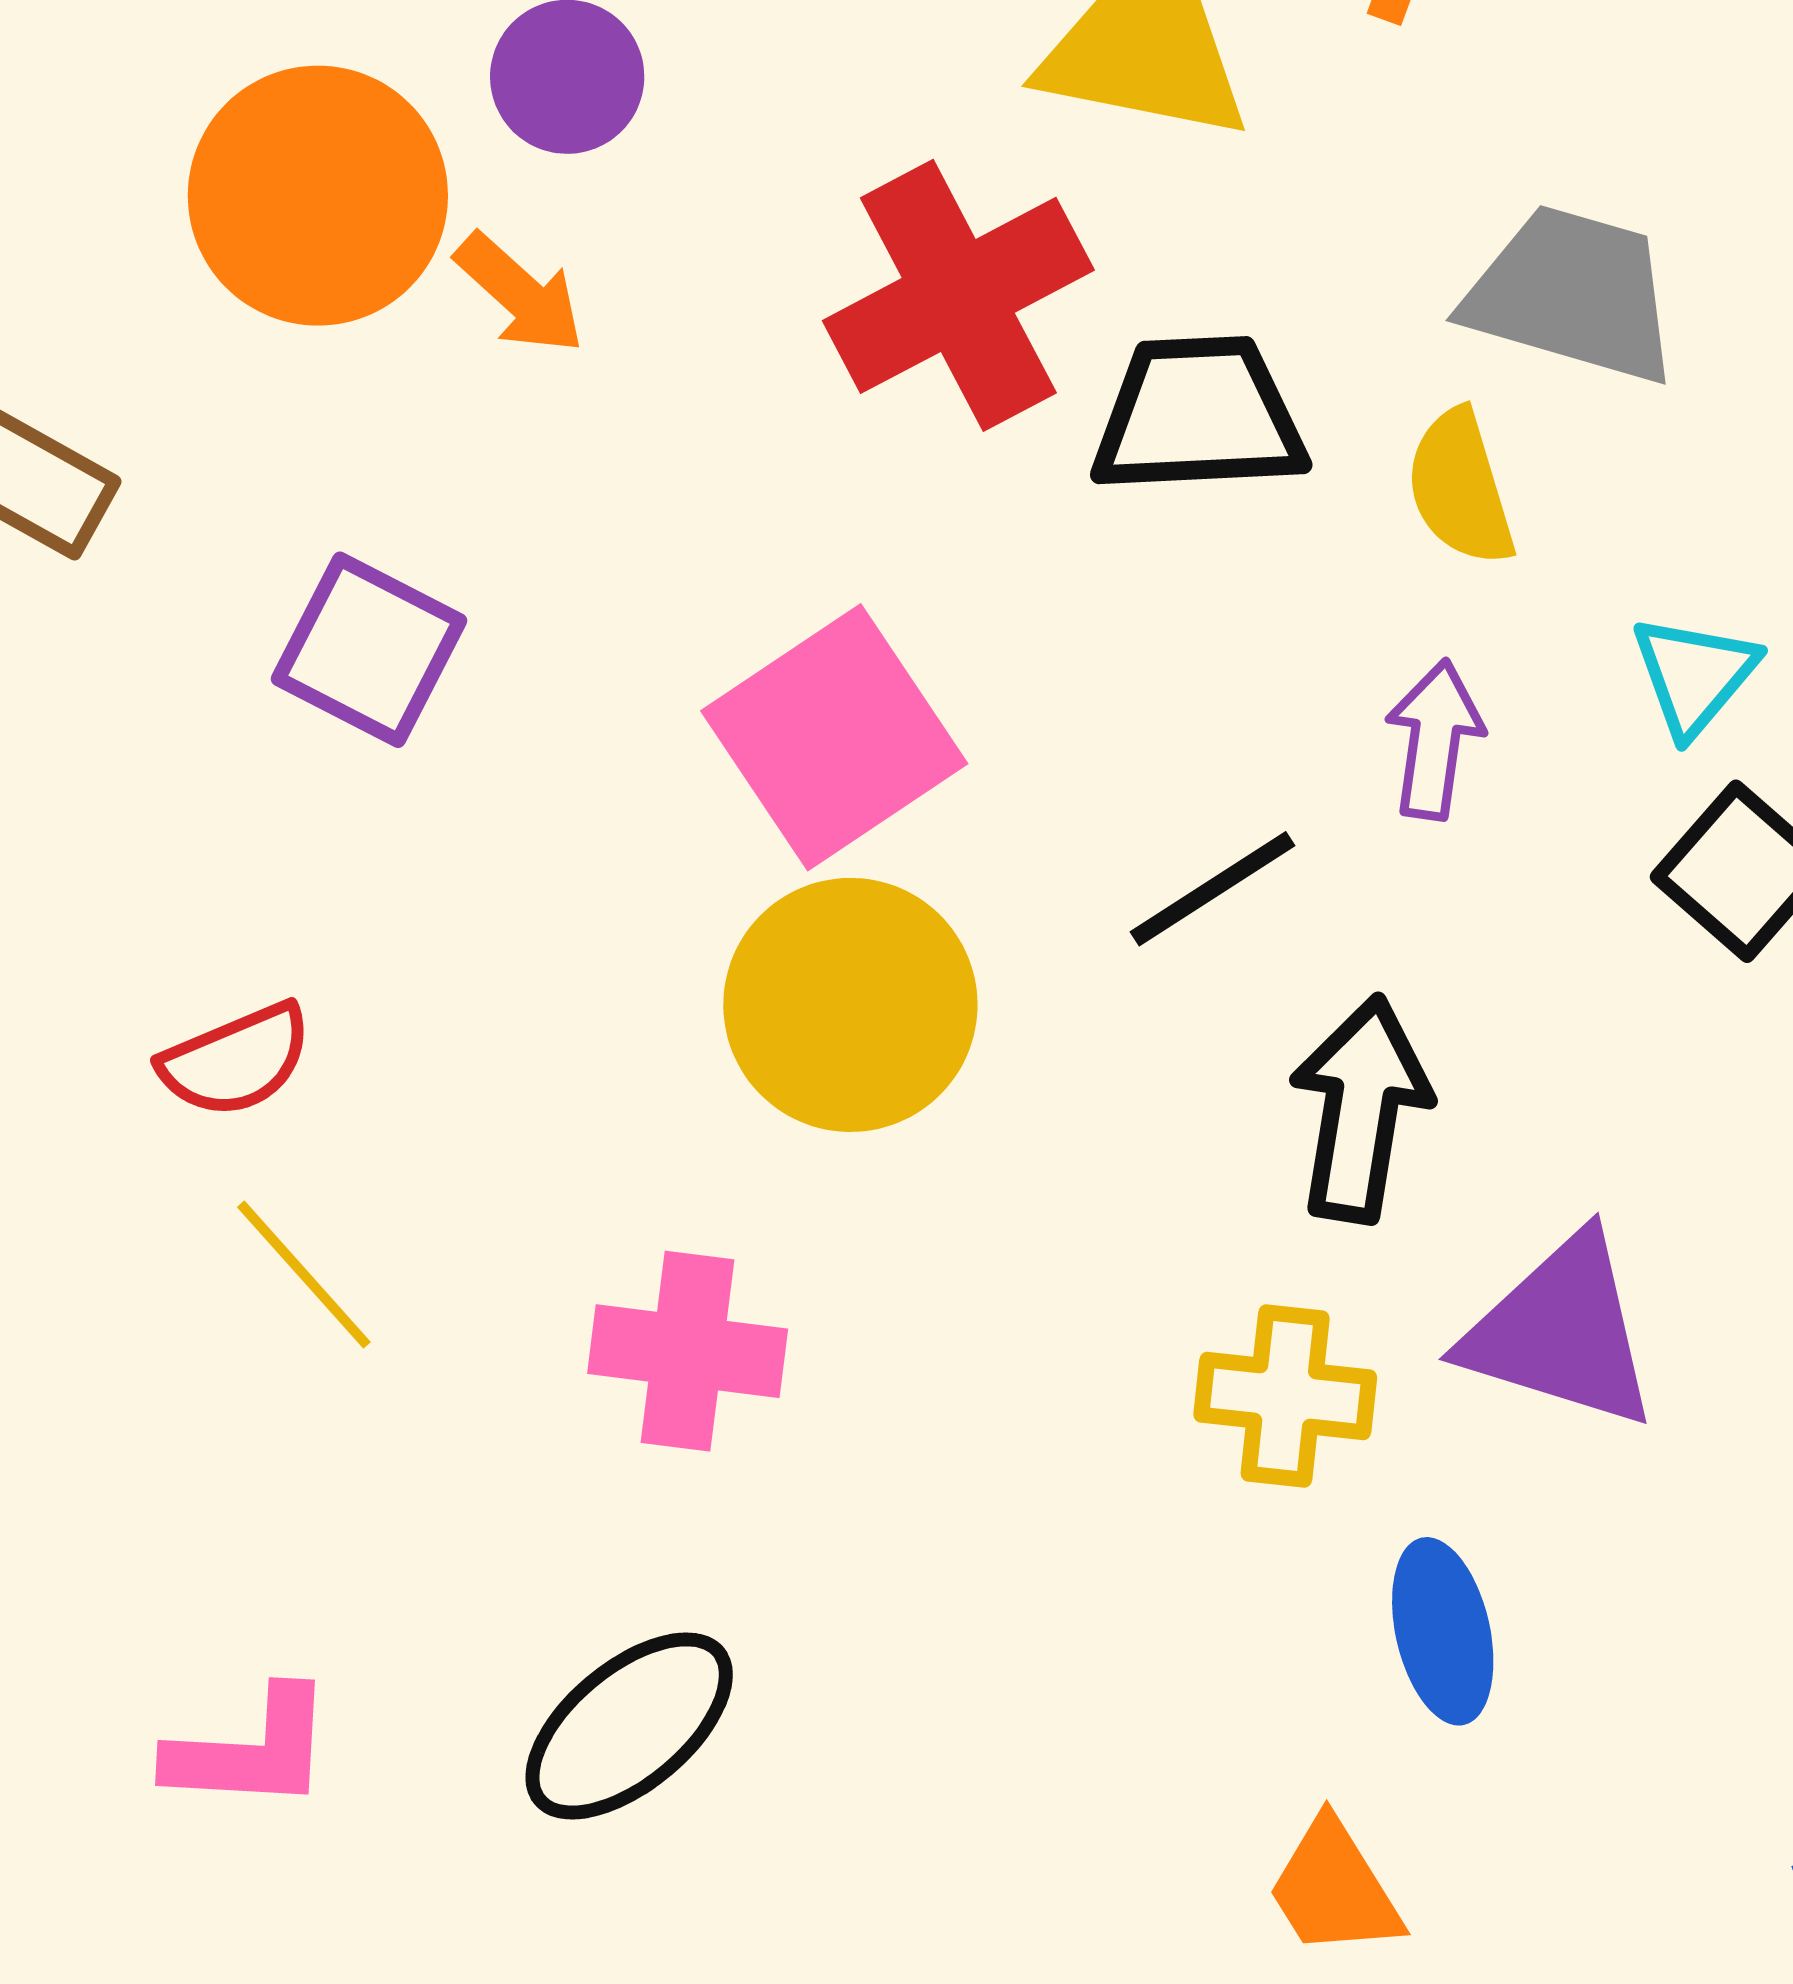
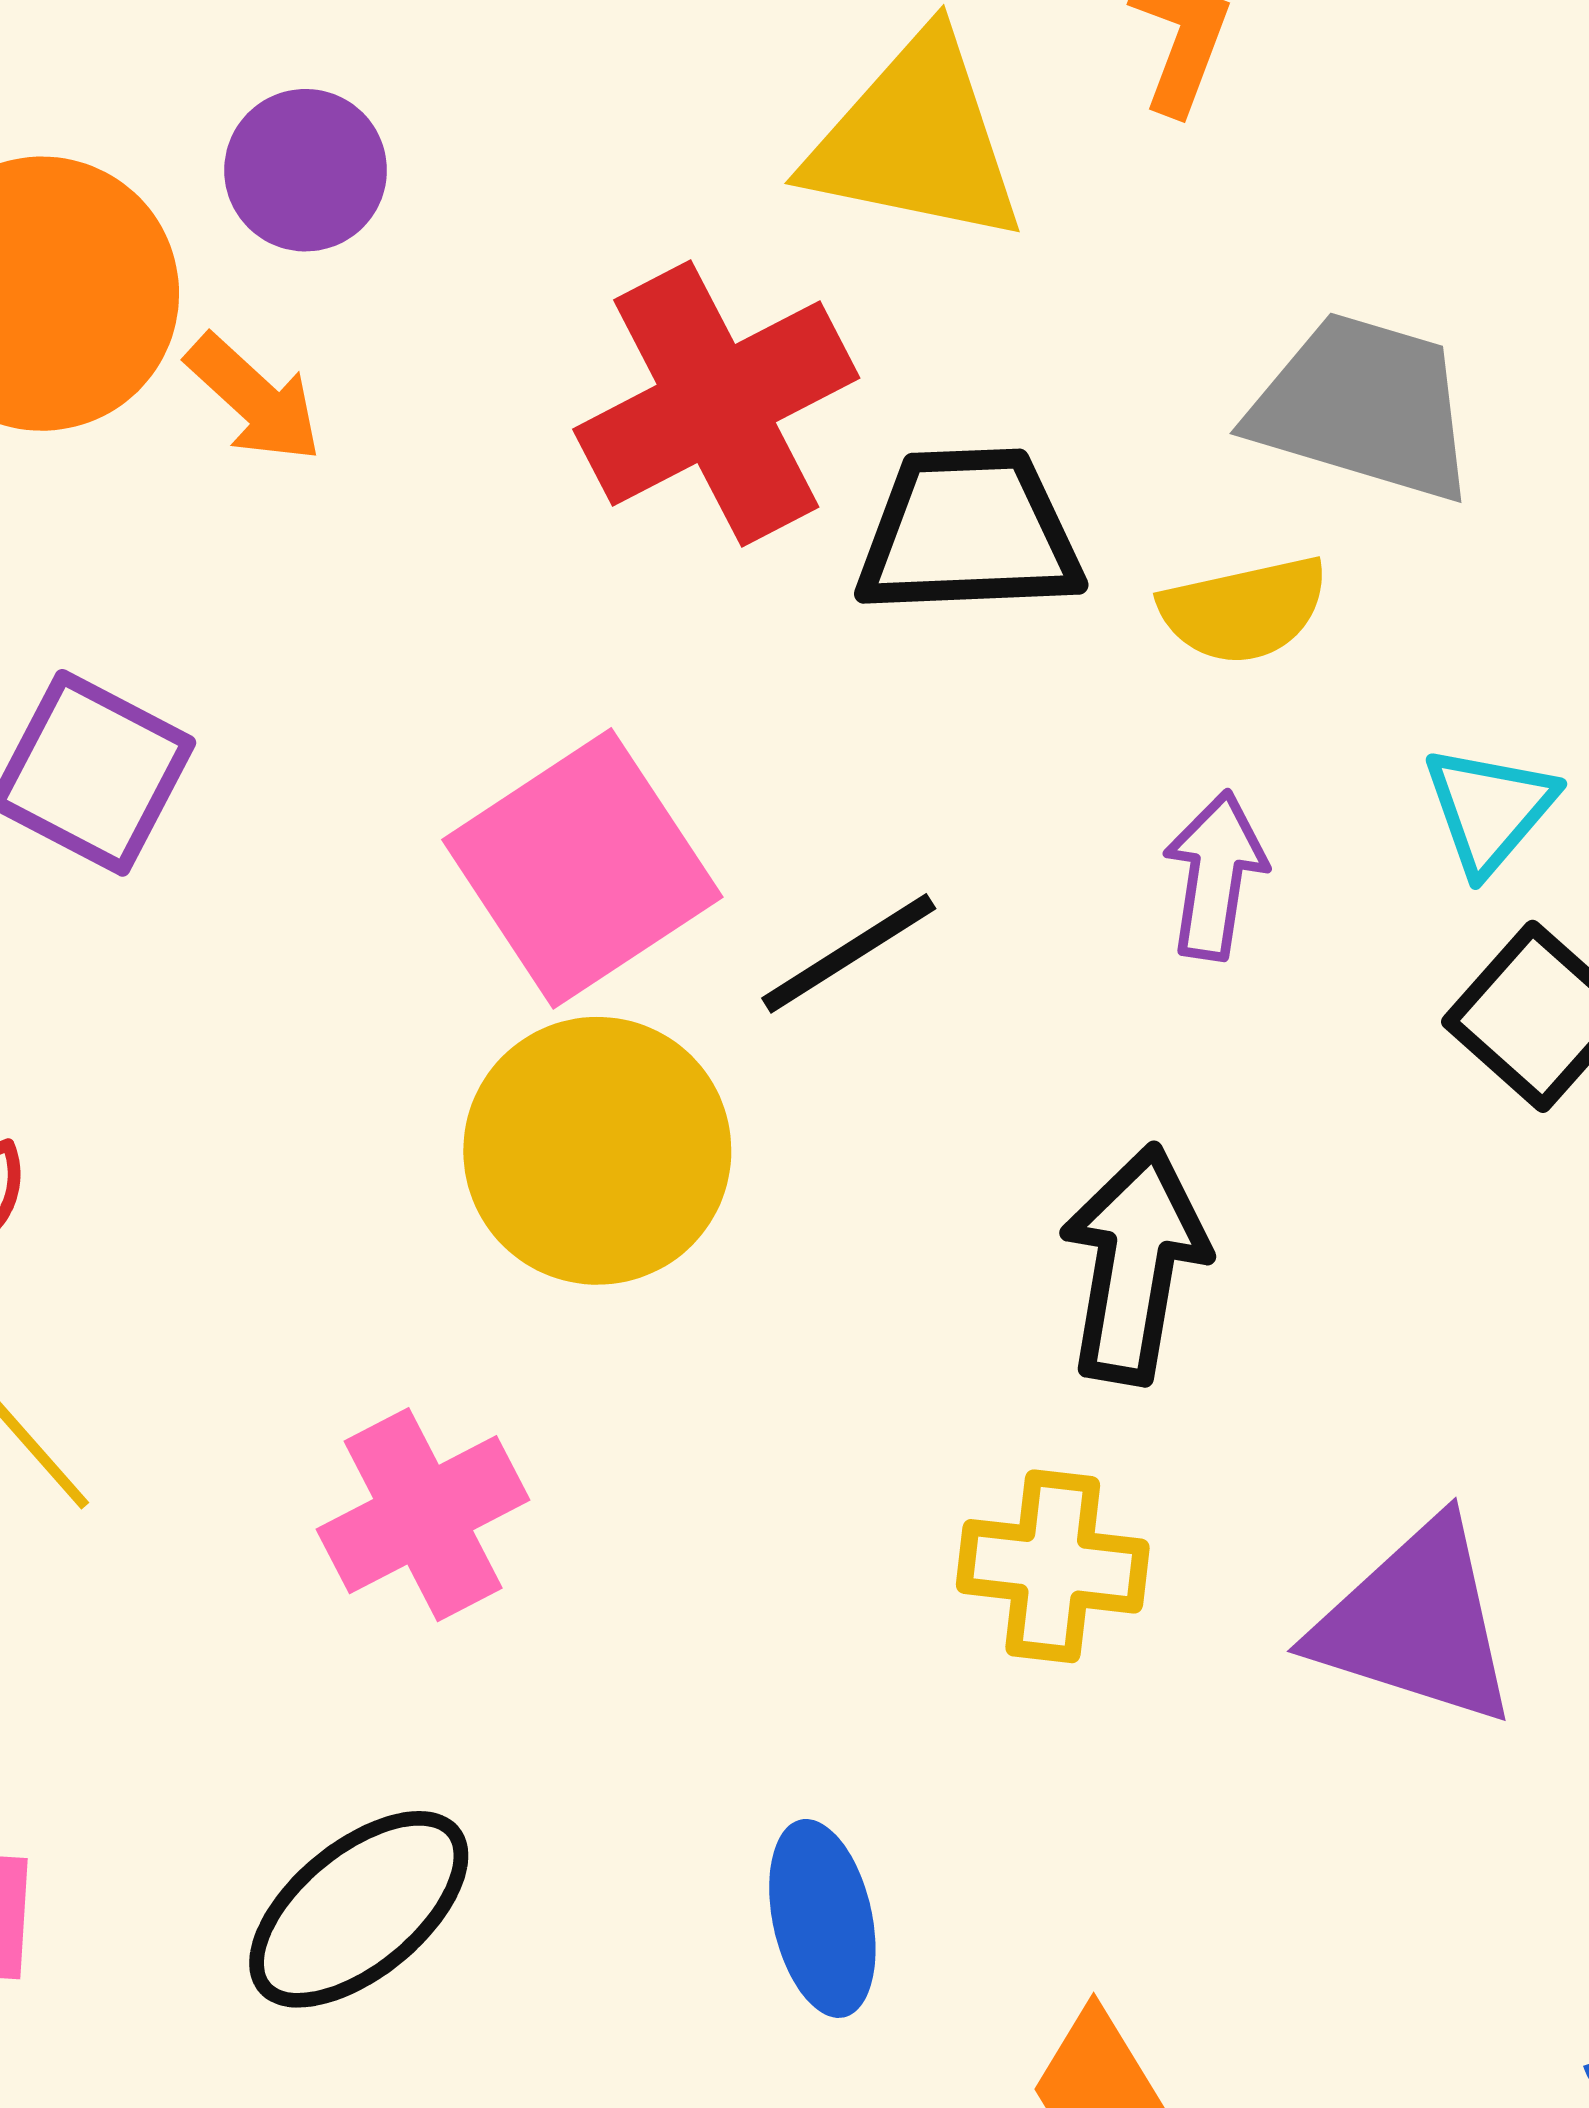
yellow semicircle: (1460, 488) -> (1244, 610), turned -86
black line: (1213, 889) -> (849, 953), moved
purple triangle: (1561, 1332) -> (1416, 1623), moved
pink cross: (688, 1351) -> (423, 1515), turned -35
blue ellipse: (1443, 1631) -> (822, 1918), moved

